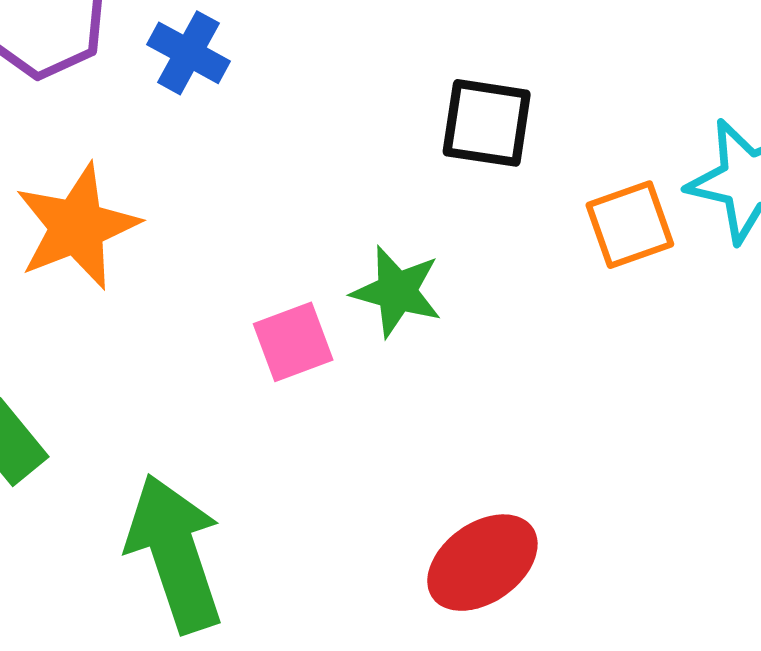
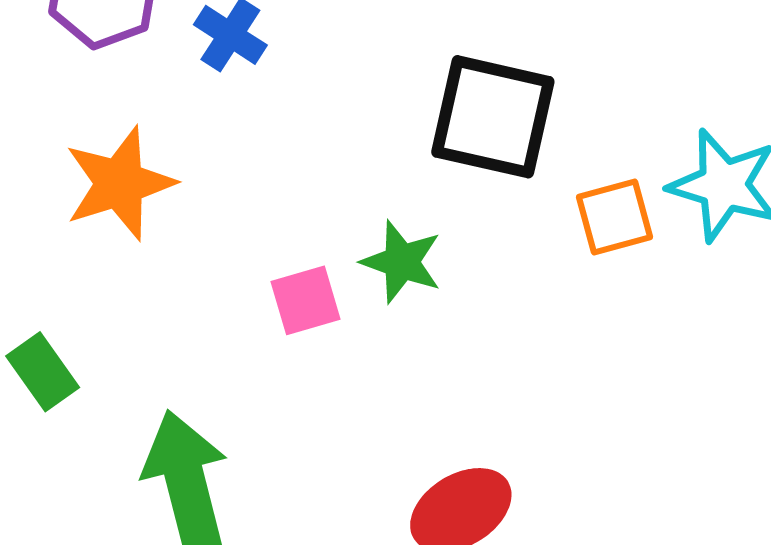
black square: (487, 123) -> (493, 117), size x1.5

